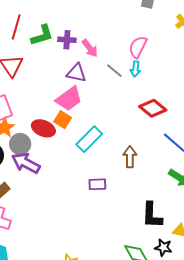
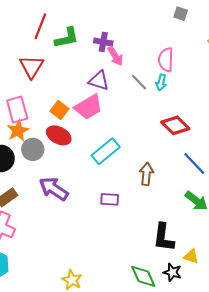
purple cross: (67, 40) -> (103, 42), moved
pink semicircle: (138, 47) -> (166, 60), turned -30
orange square: (63, 120) -> (59, 110), moved
purple arrow: (26, 163) -> (54, 189), moved

